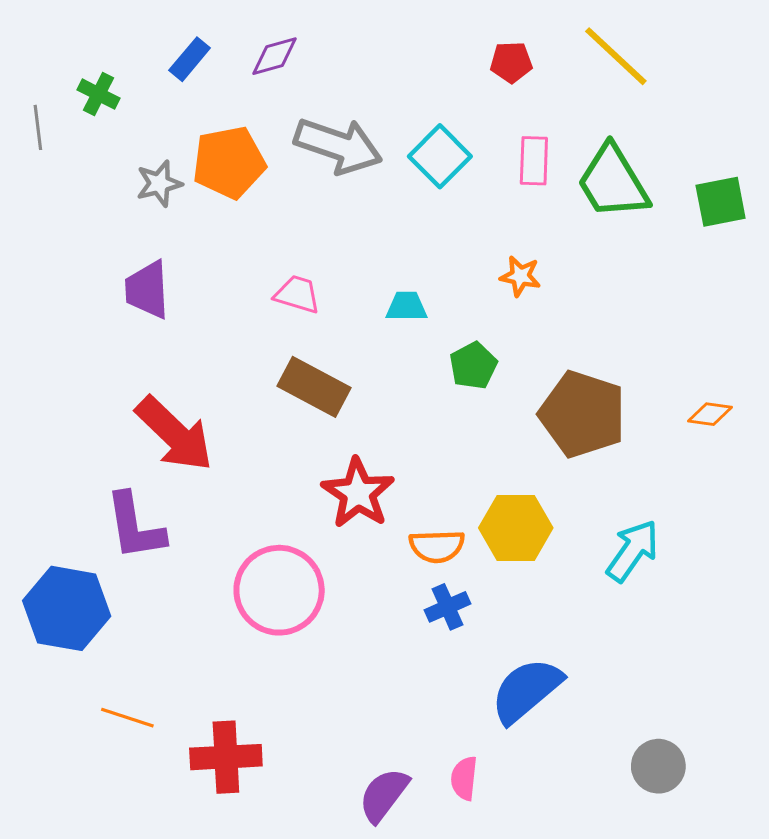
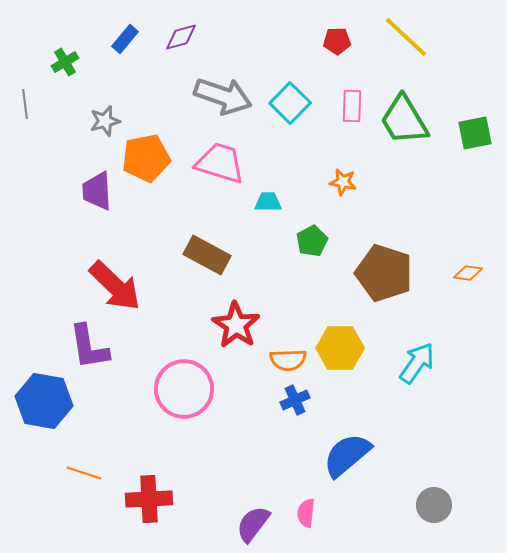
green cross: (99, 94) -> (65, 62), turned 32
gray line: (38, 127) -> (25, 104), moved
orange pentagon: (229, 162) -> (146, 158), moved
pink trapezoid: (297, 294) -> (220, 163), moved, size x1.6

